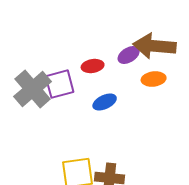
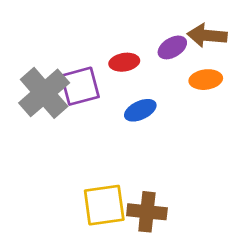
brown arrow: (155, 46) -> (207, 35), size x0.7

